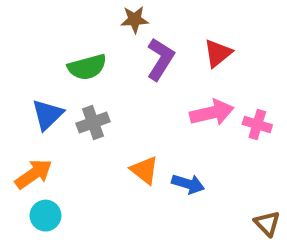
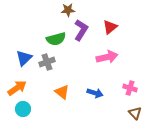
green semicircle: (87, 67) -> (56, 39), moved
pink cross: (257, 125) -> (130, 88), moved
orange triangle: (144, 170) -> (62, 92), moved

